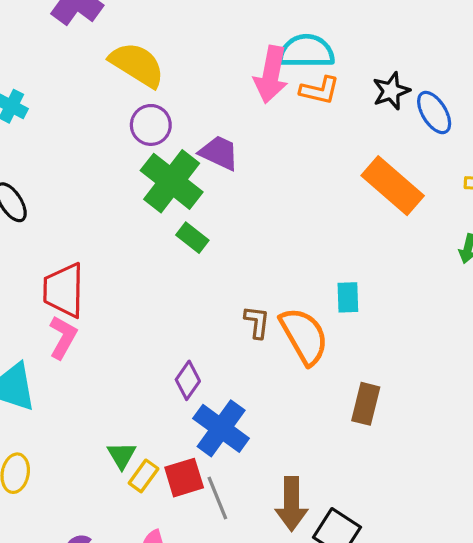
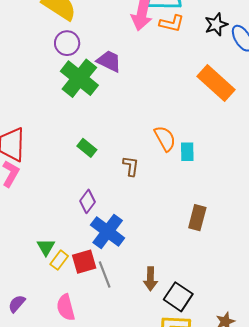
green rectangle: (192, 238) -> (87, 148), moved
orange semicircle: (304, 336) -> (165, 138), moved, size x0.7
brown arrow: (292, 504) -> (150, 279), size x0.7

